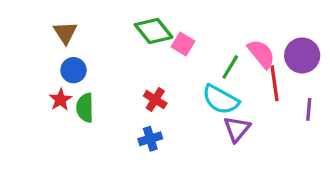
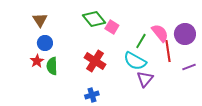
red cross: (155, 100) -> (95, 61), size x1.5
purple line: (309, 109) -> (189, 67), turned 64
blue cross: (150, 139) -> (92, 95), moved

